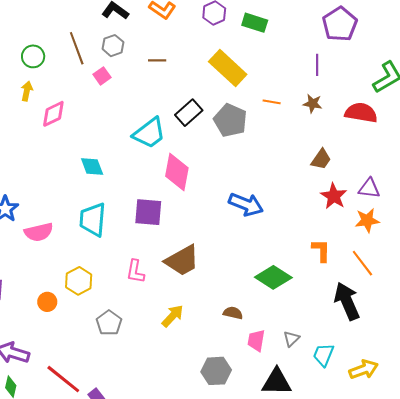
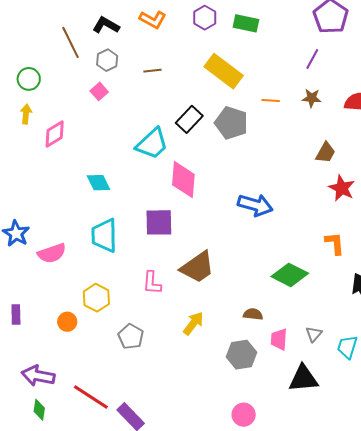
brown line: (77, 48) -> (70, 42), moved
purple line: (317, 65) -> (312, 59), turned 35
gray hexagon: (216, 371) -> (241, 355), moved

